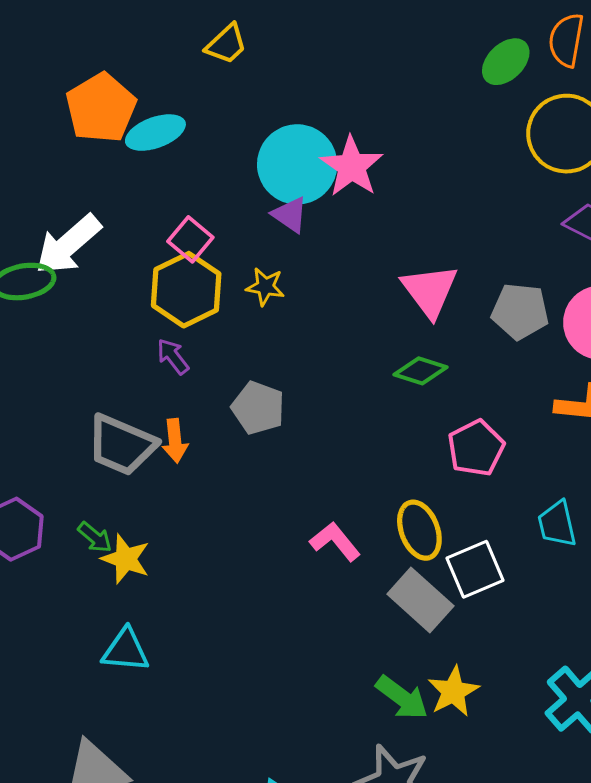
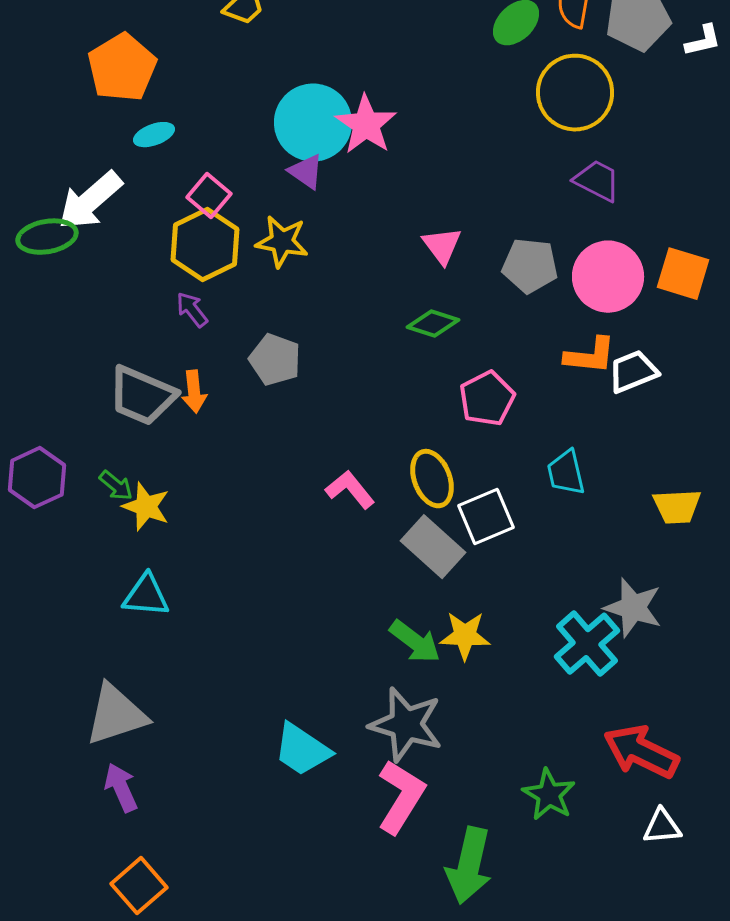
cyan ellipse: (155, 133) -> (154, 135), moved, size x0.7
yellow star: (265, 287) -> (282, 242), size x1.4
pink triangle: (430, 291) -> (442, 246), size x0.7
yellow star: (453, 691) -> (465, 636), turned 30

